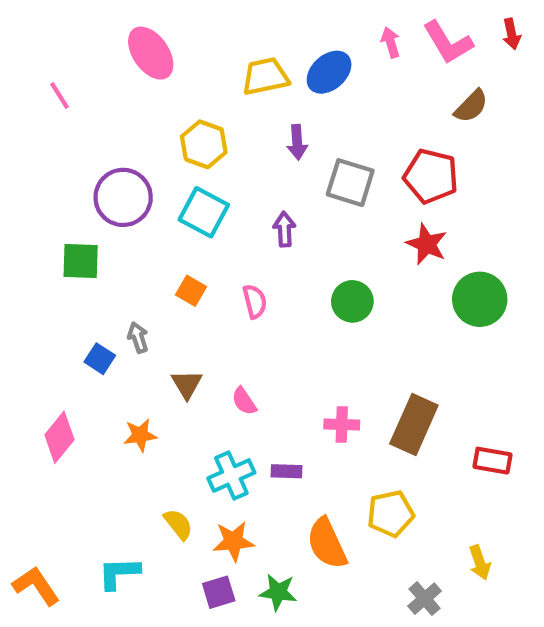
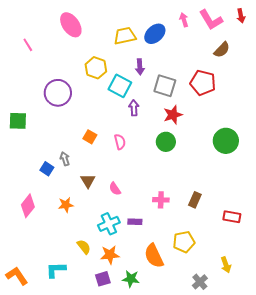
cyan square: (204, 212) -> (120, 86), moved
red star: (427, 244) -> (173, 115), moved, turned 30
green square: (81, 261) -> (18, 121), moved
brown rectangle: (414, 425) -> (195, 200), size x0.6

